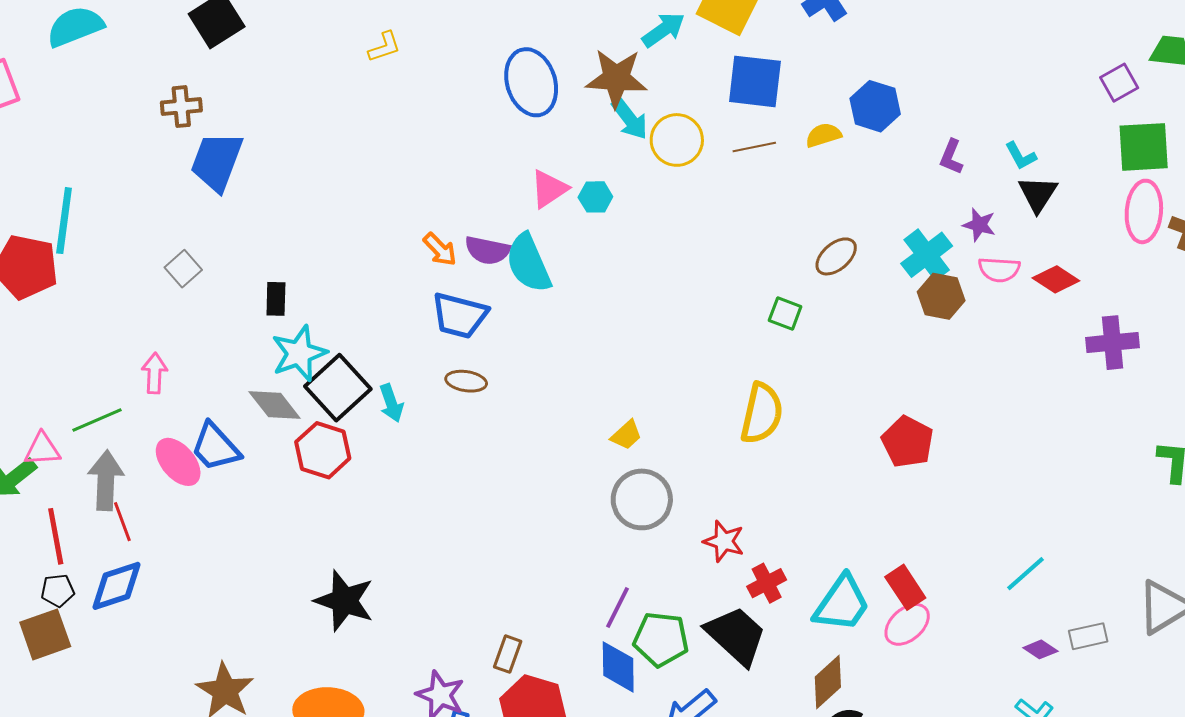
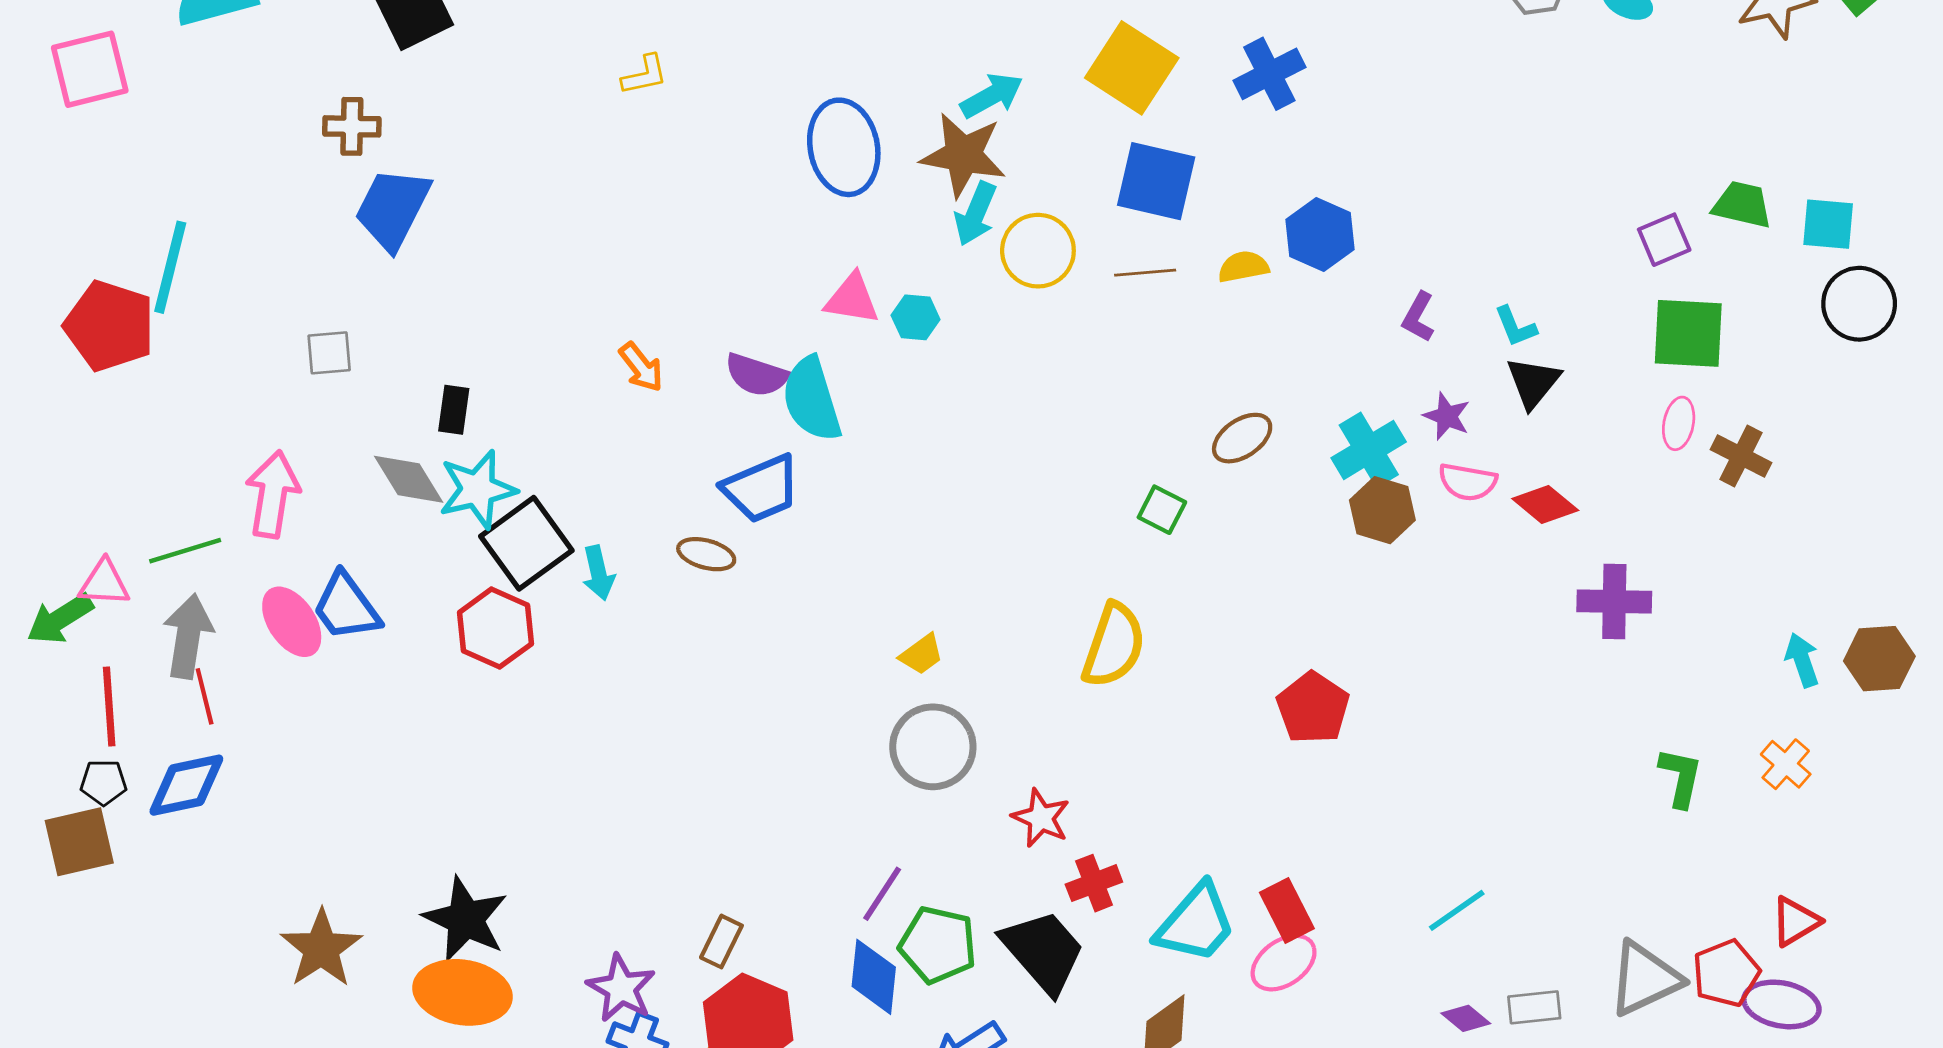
cyan arrow: (663, 30) -> (992, 96), moved
cyan arrow: (630, 119) -> (976, 214), turned 54
pink triangle: (549, 189) -> (852, 299), turned 36
pink ellipse: (1144, 211) -> (1679, 423), size x0.6
orange arrow: (440, 249) -> (641, 367), moved
gray square: (183, 269) -> (329, 353), turned 30
blue trapezoid: (460, 315) -> (761, 489), moved, turned -44
pink arrow: (154, 373) -> (273, 494), size x1.5
gray diamond: (275, 405) -> (409, 479), moved
black star: (344, 601) -> (465, 919), moved

